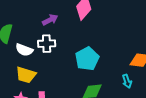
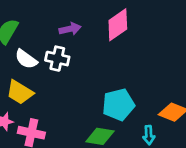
cyan pentagon: (87, 59) -> (118, 105), moved

